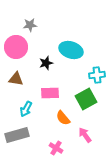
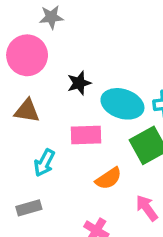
cyan ellipse: (71, 50) -> (122, 104), moved
orange semicircle: (63, 118) -> (109, 178), turned -84
gray rectangle: (17, 135) -> (29, 208), size x0.6

